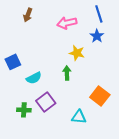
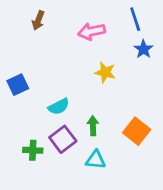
blue star: (97, 36) -> (143, 49), moved
green arrow: (67, 73) -> (93, 126), moved
cyan semicircle: (34, 78) -> (59, 107), moved
cyan triangle: (79, 117) -> (96, 160), moved

